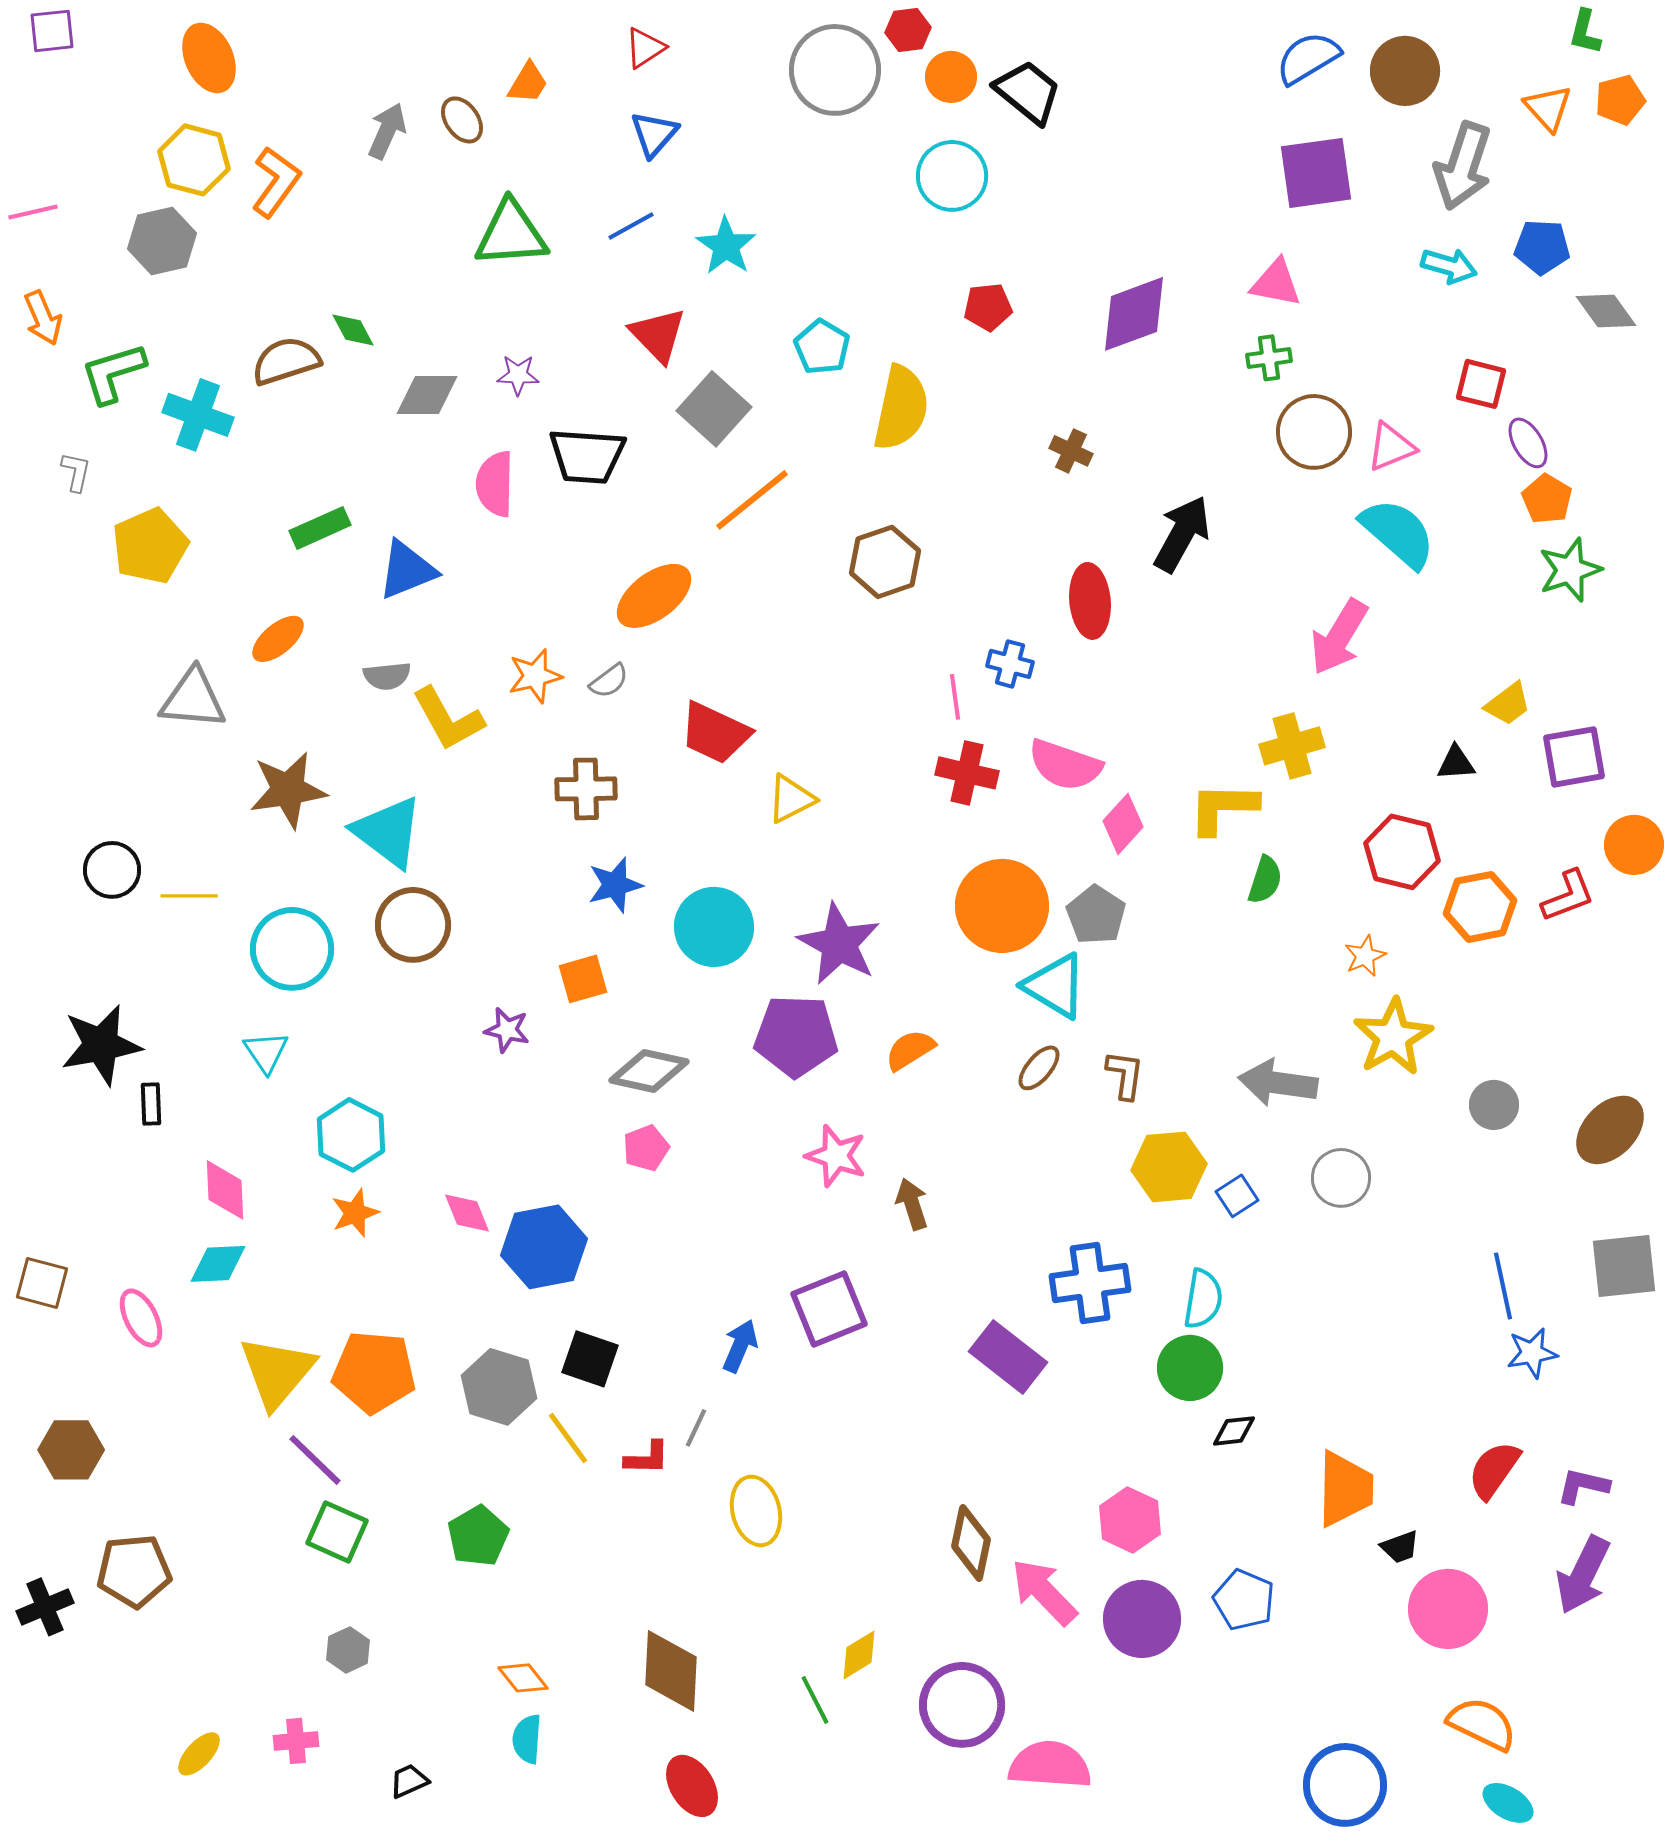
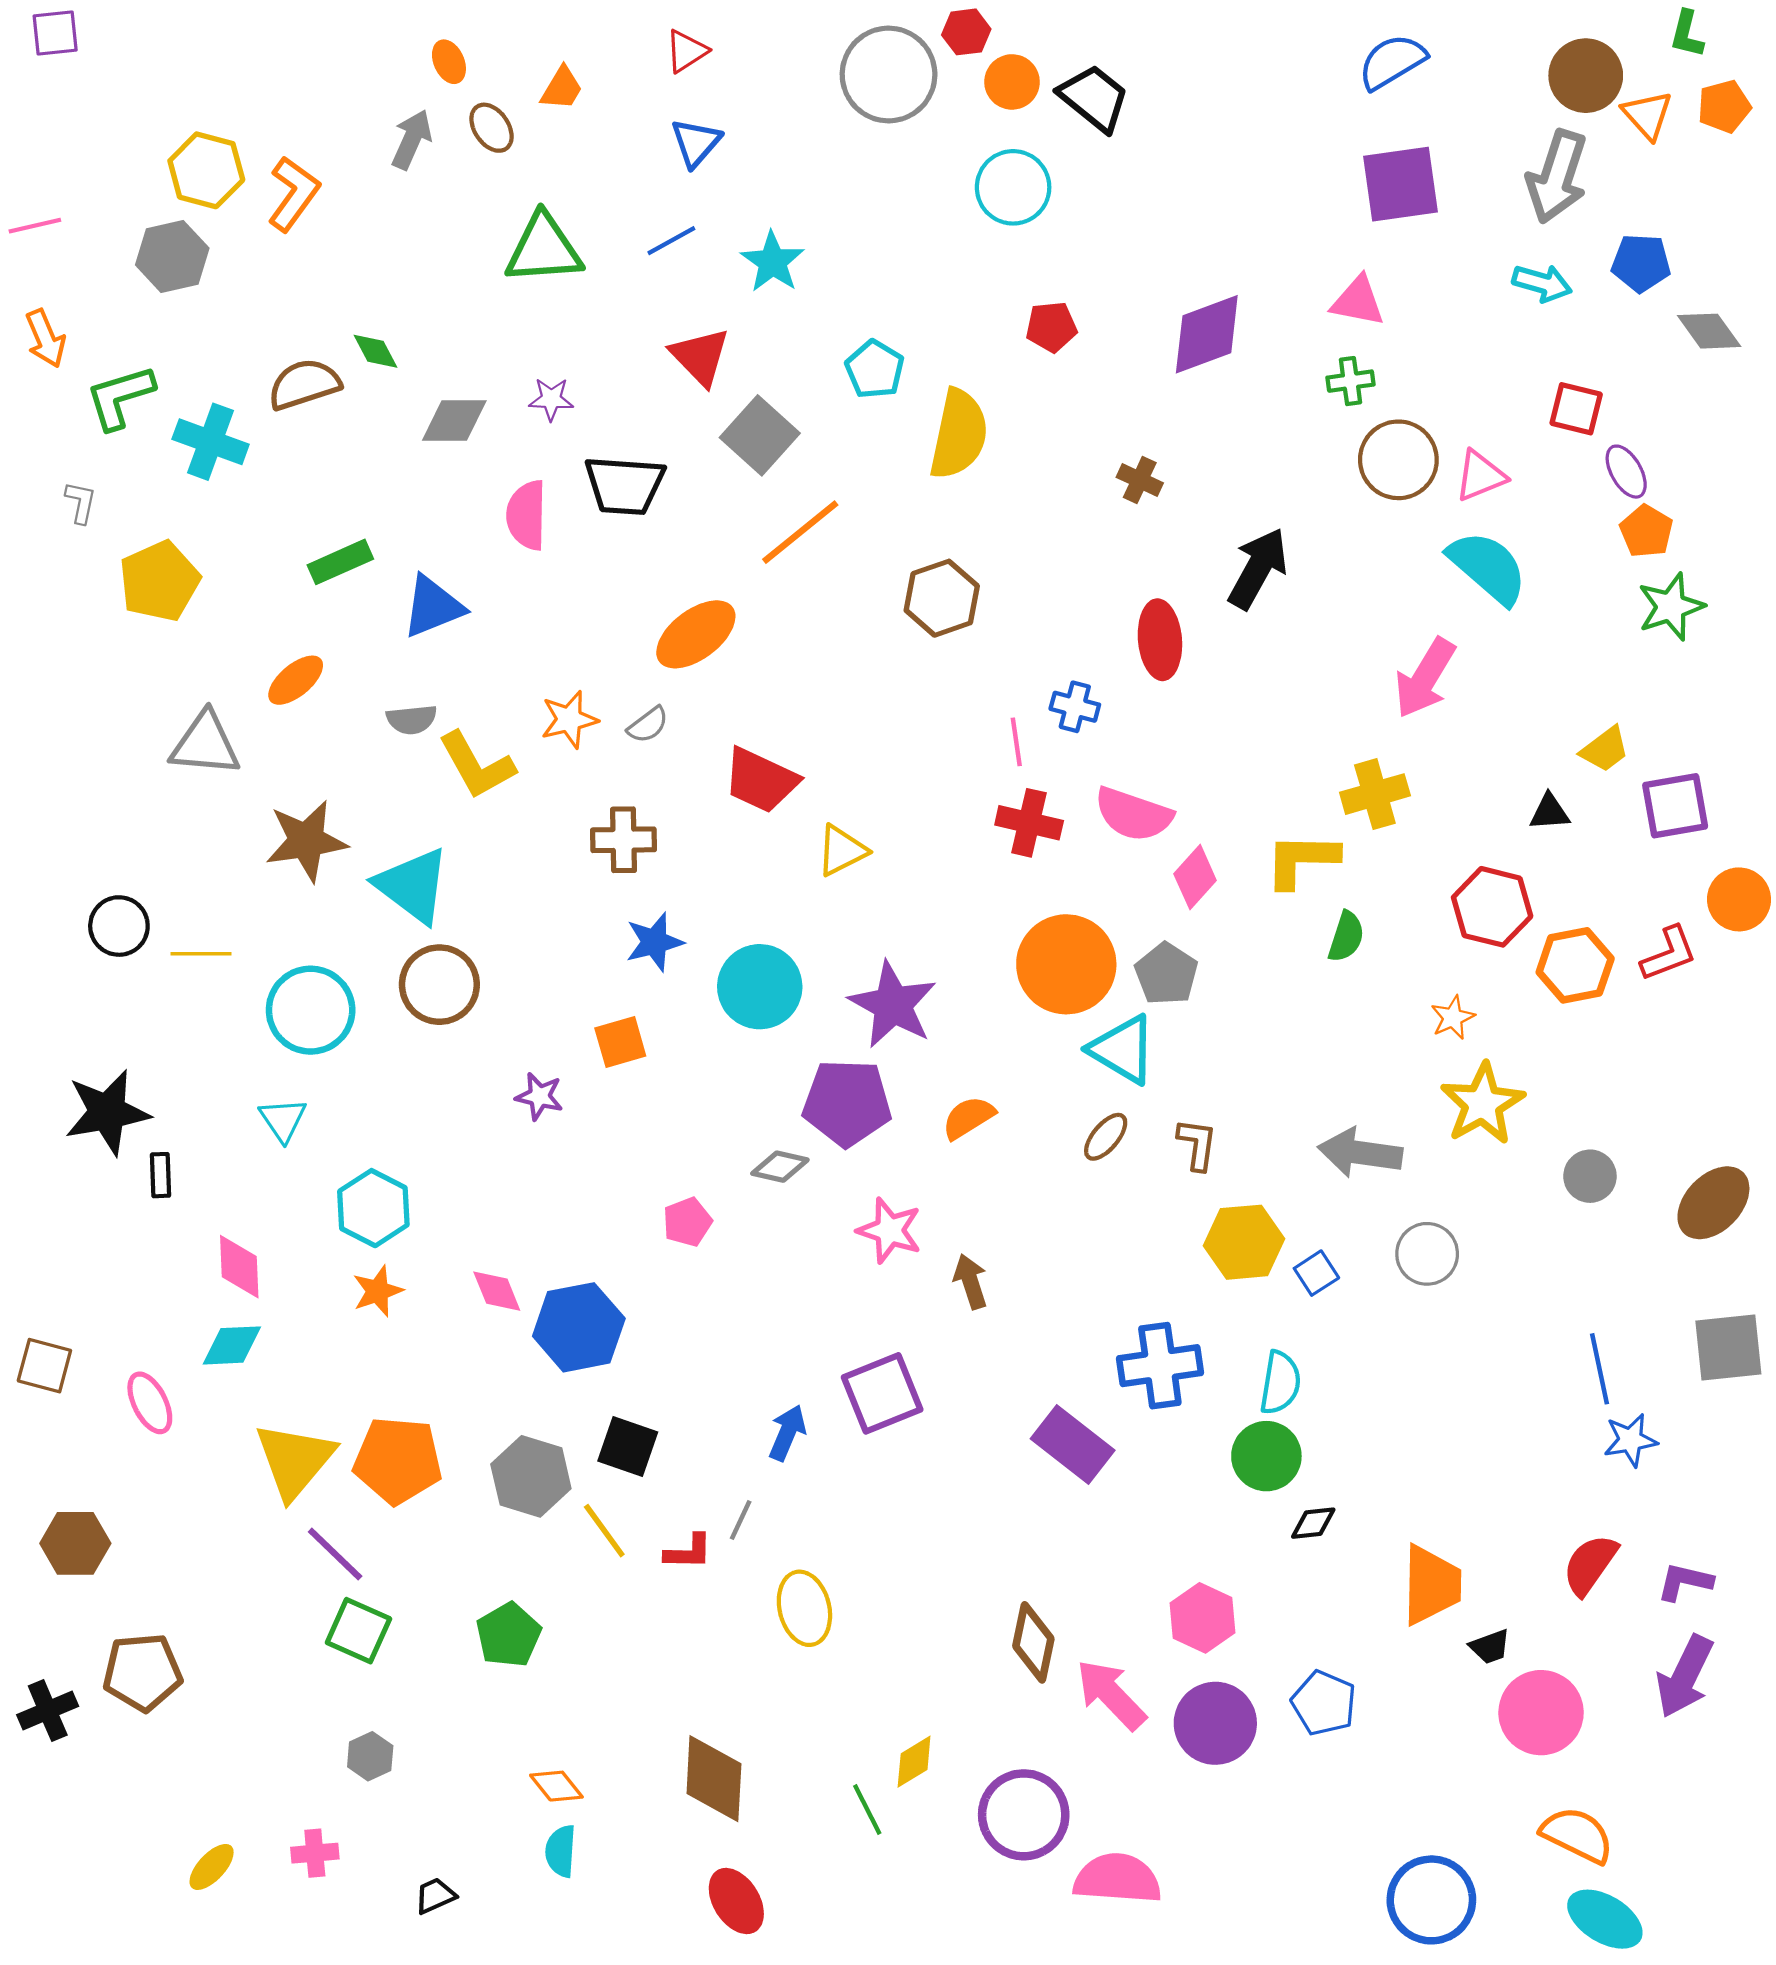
orange ellipse: (209, 58) -> (449, 62), moved, size x0.6
brown circle: (1405, 71) -> (1586, 76), moved
gray diamond: (649, 1071) -> (780, 1167), moved, size x0.7
cyan ellipse: (1508, 1803) -> (1605, 1919), size x1.4

